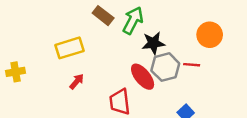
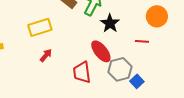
black star: (153, 43) -> (110, 23), turned -30
gray hexagon: (165, 67) -> (120, 69), moved

